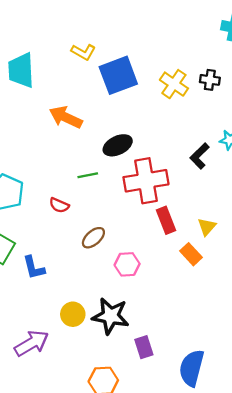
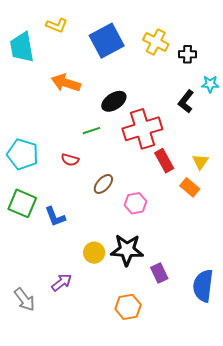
yellow L-shape: (83, 52) -> (57, 25), moved
black cross: (210, 80) -> (187, 54), moved
purple arrow: (32, 343) -> (62, 282), size x0.7

